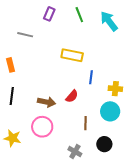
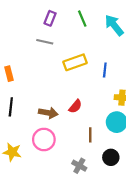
gray line: (25, 35) -> (45, 42), moved
yellow rectangle: (72, 55) -> (75, 62), turned -30
blue line: (91, 77) -> (105, 70), moved

